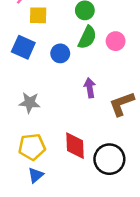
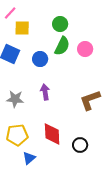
purple arrow: (90, 88) -> (45, 92), moved
black circle: (109, 159) -> (80, 145), size x0.6
blue triangle: (36, 175) -> (29, 158), moved

